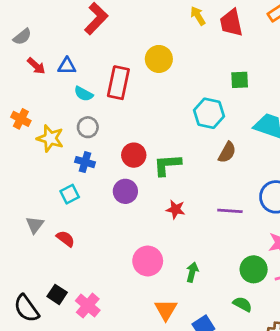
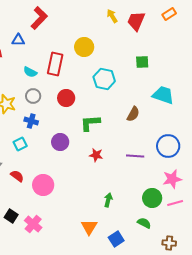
red trapezoid: (231, 23) -> (136, 21), turned 35
blue triangle: (67, 66) -> (18, 40), moved
cyan hexagon: (209, 113) -> (104, 79), moved
red circle: (134, 155) -> (66, 98), moved
pink circle: (148, 261) -> (43, 185), moved

